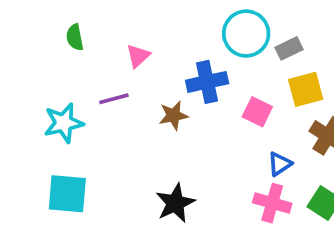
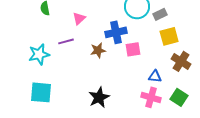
pink square: (257, 112) -> (133, 49), moved, turned -35
blue triangle: (280, 164) -> (155, 76), turned 40

